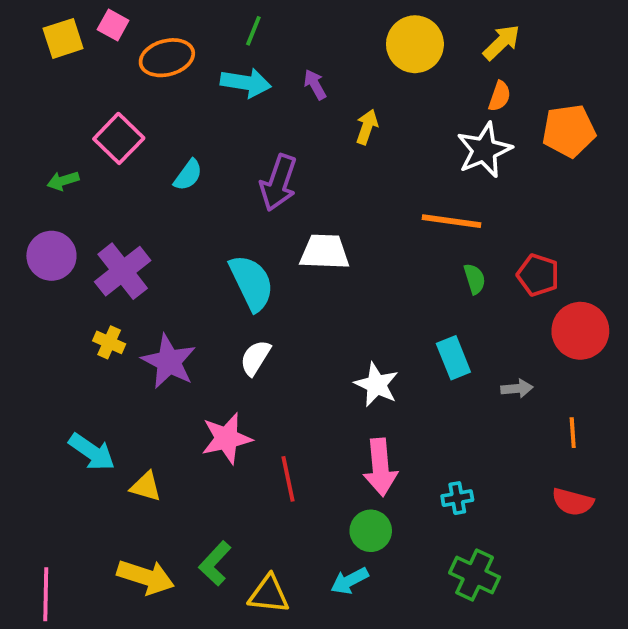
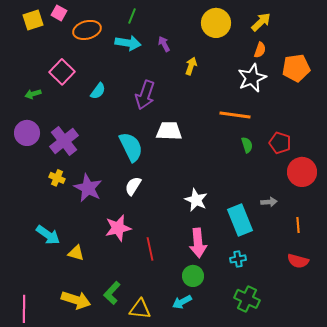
cyan rectangle: (453, 358) -> (240, 220), moved, size x1.4

